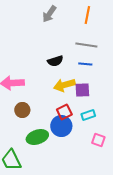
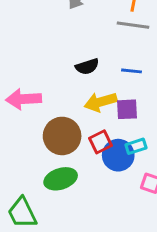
gray line: (86, 45) -> (133, 25), moved
brown circle: (22, 110) -> (62, 136), moved, size x1.6
blue circle: (61, 126) -> (118, 155), moved

